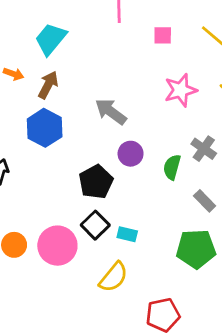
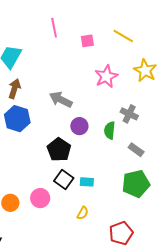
pink circle: (57, 246) -> (40, 198), size x0.7
yellow semicircle: (114, 277) -> (83, 213), size x0.6

